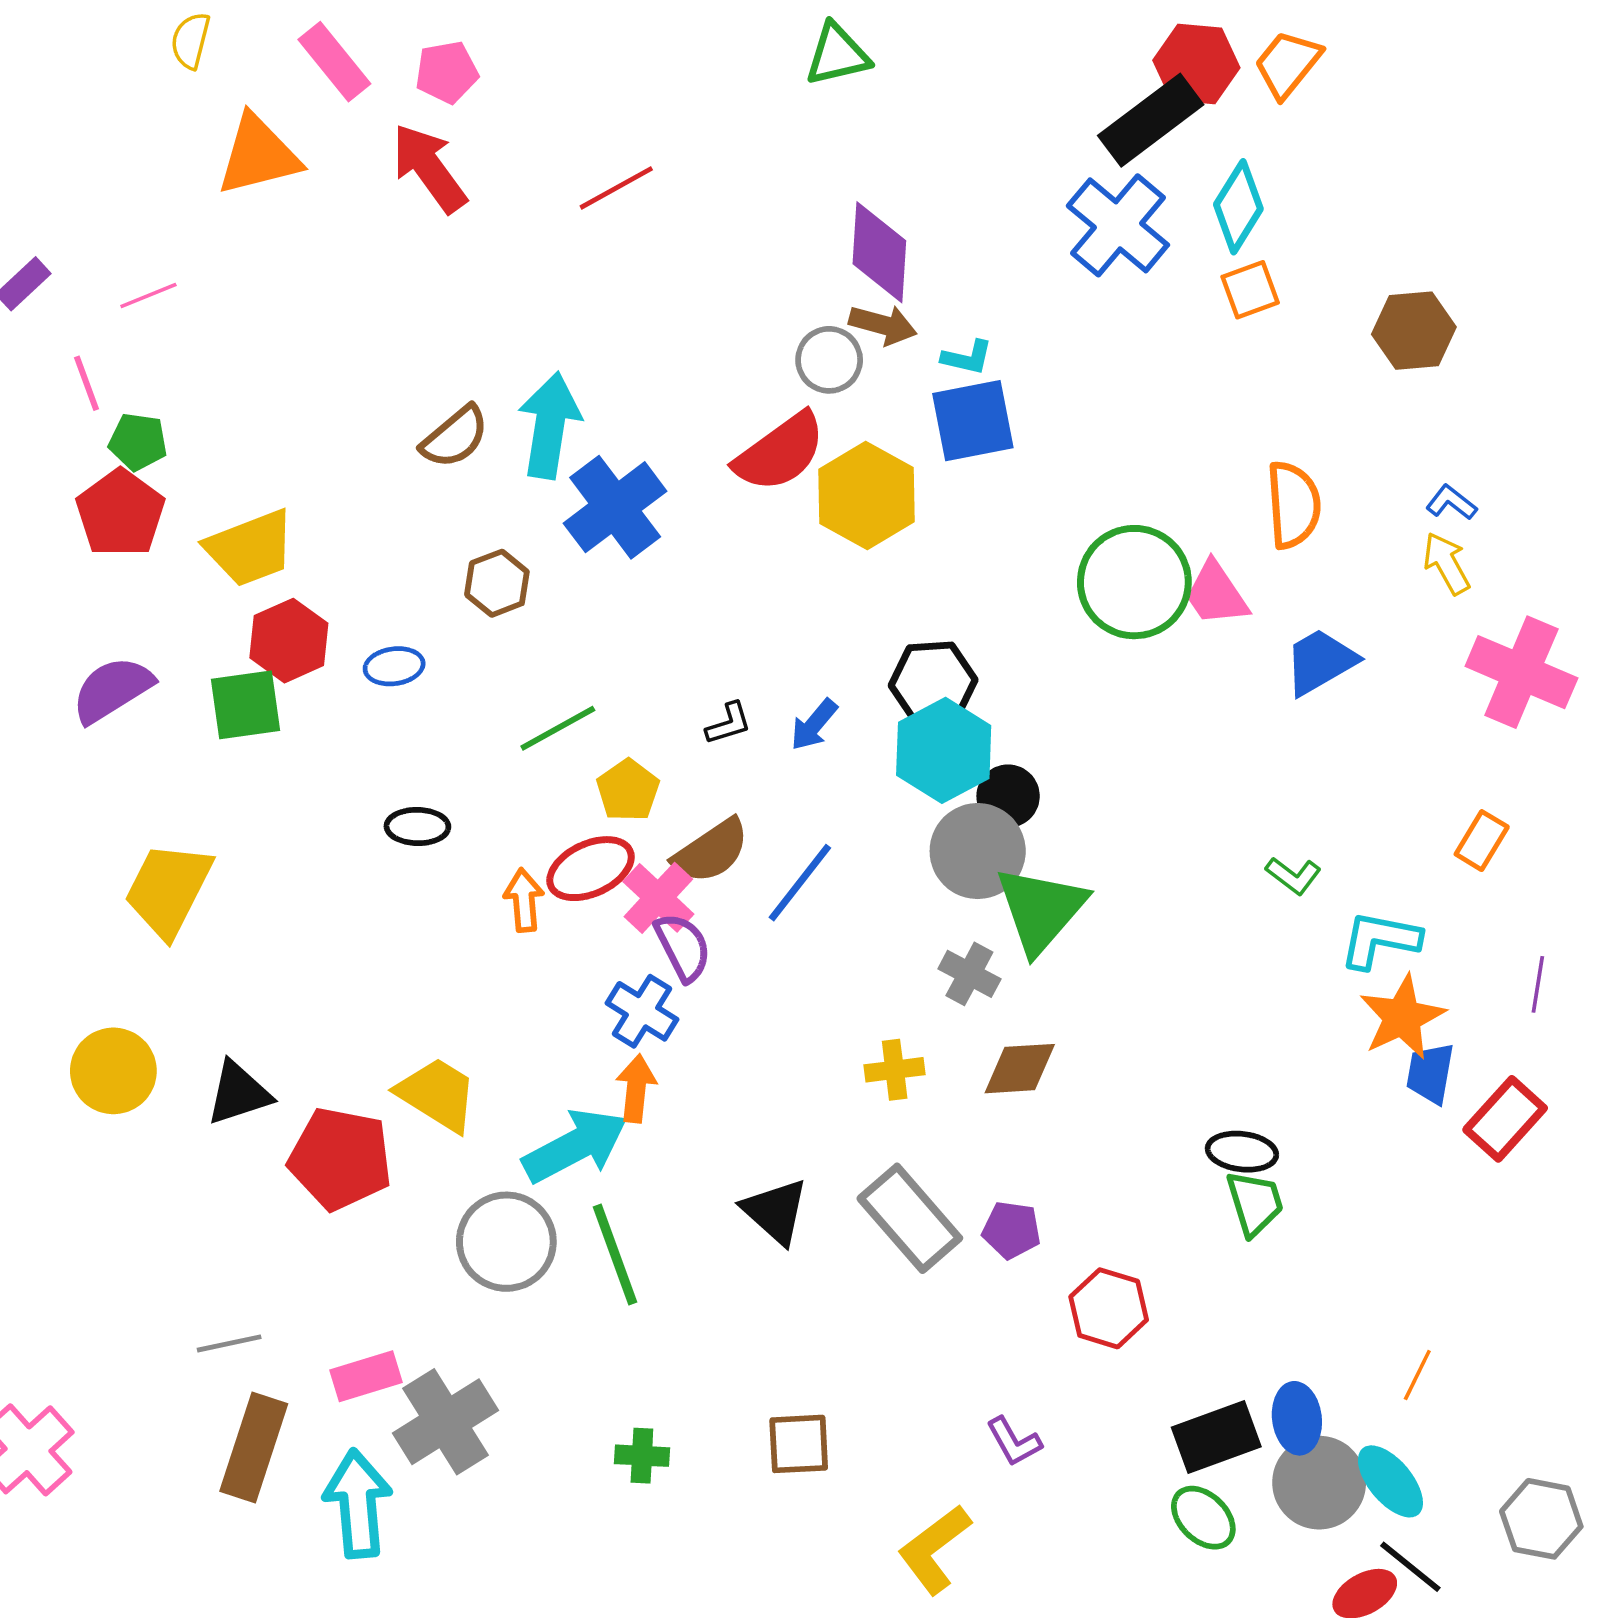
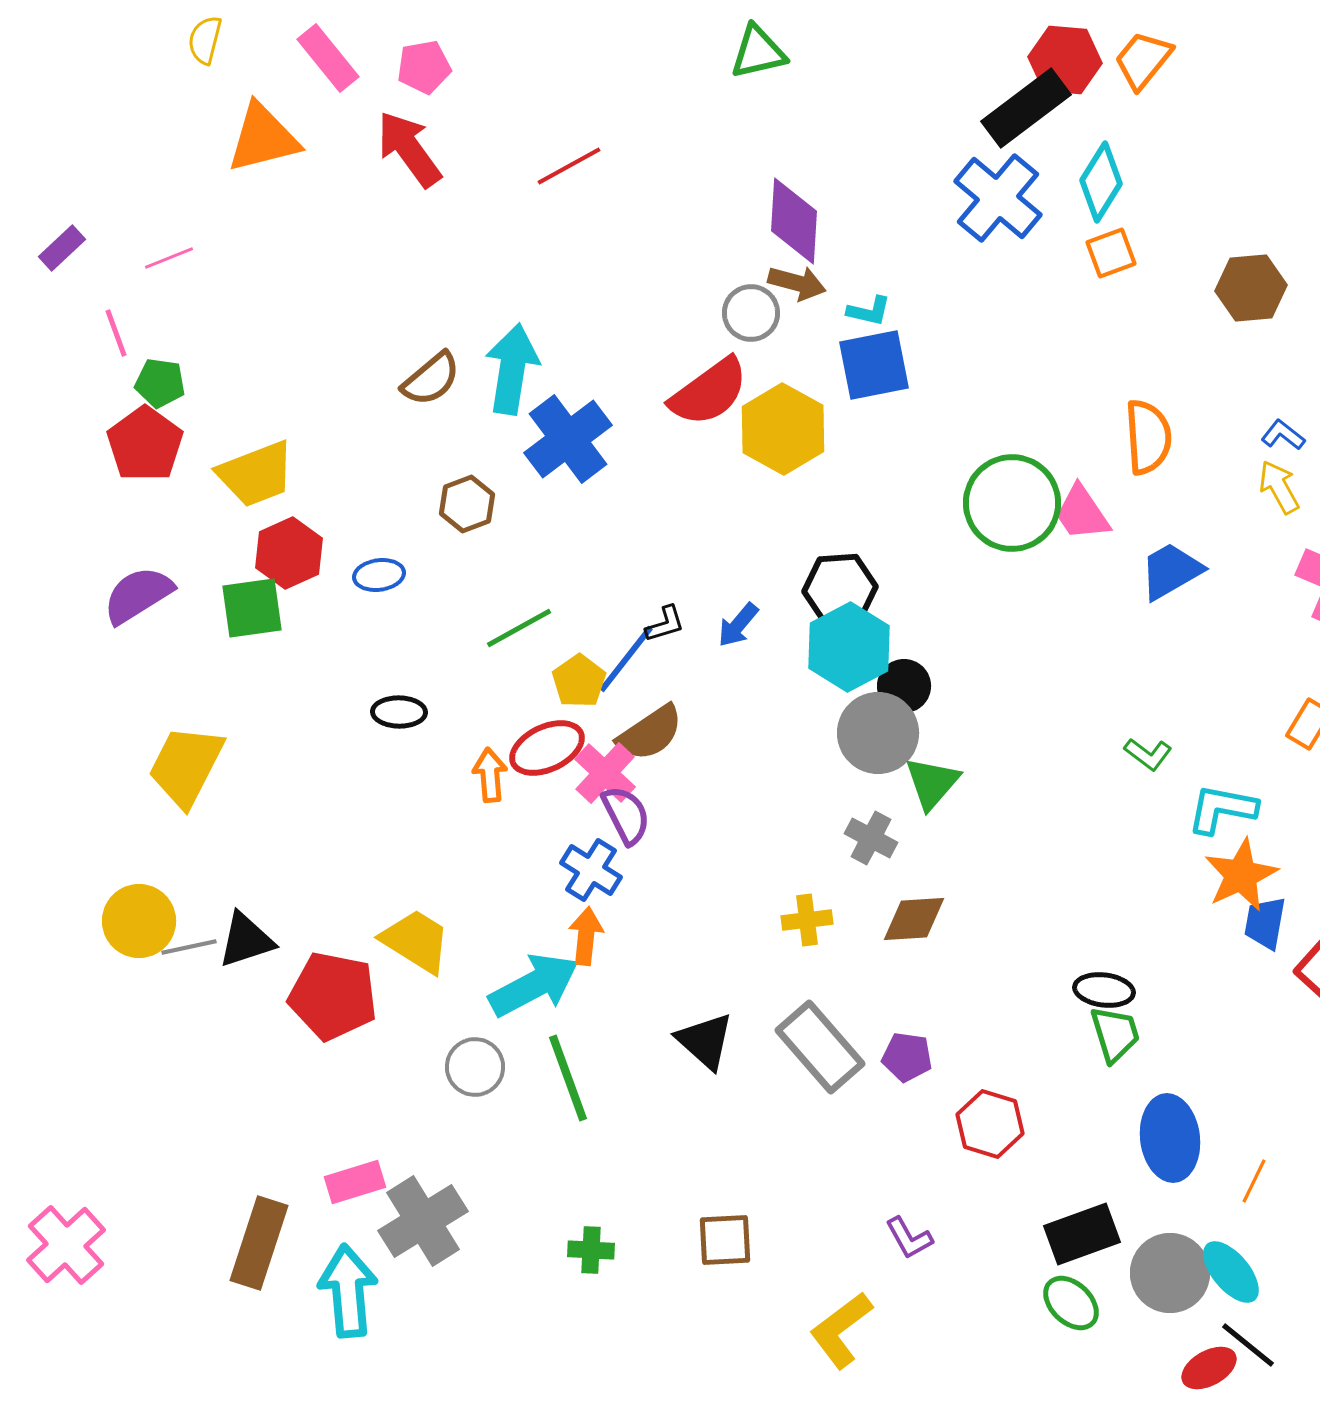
blue line: (800, 883) -> (626, 659), moved
green triangle: (1041, 910) -> (932, 783), size x0.7
gray circle: (506, 1242) -> (475, 1067), size x0.7
gray line: (229, 1343) -> (189, 947), moved
blue ellipse: (1297, 1418) -> (1170, 1138), moved, size x1.4

